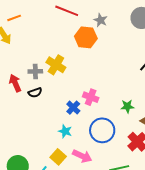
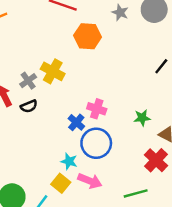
gray star: (101, 20) -> (120, 13), moved
gray cross: (35, 71) -> (28, 81), turned -32
blue circle: (102, 130) -> (96, 143), moved
cyan star: (65, 131) -> (69, 161), moved

